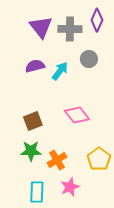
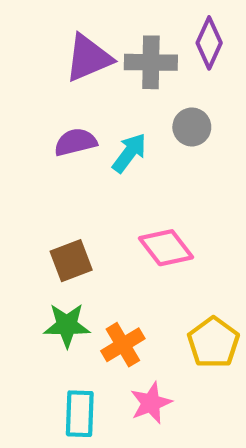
purple triangle: (41, 27) -> (88, 58), turned 45

